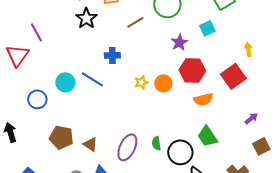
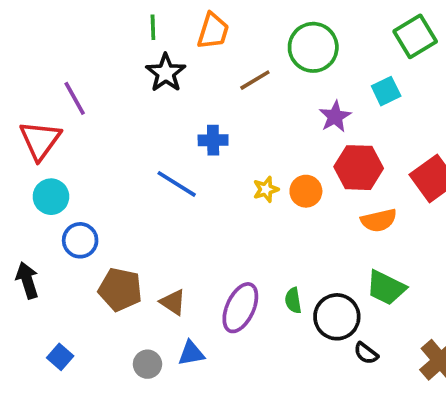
cyan circle: (65, 82) -> (51, 197), moved
blue circle: (37, 99) -> (80, 240), moved
green trapezoid: (207, 136) -> (386, 288), turned -30

